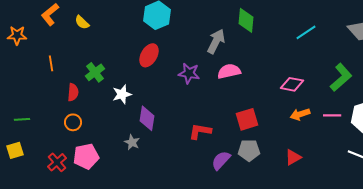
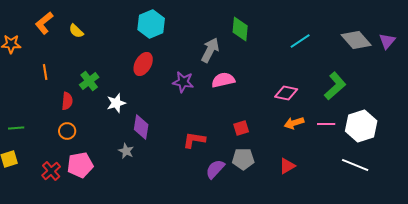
red square: (247, 119) -> (241, 128), size x0.7

